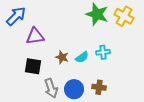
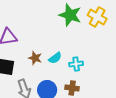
cyan cross: (103, 52) -> (76, 64), moved

